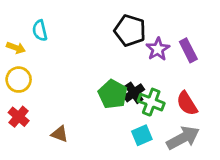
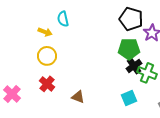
green pentagon: (113, 94) -> (129, 49), moved, turned -30
cyan square: (142, 135) -> (129, 98), moved

